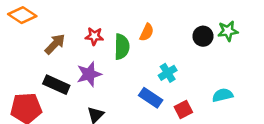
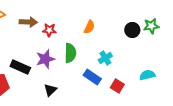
brown arrow: (55, 44) -> (28, 22), moved, turned 48
green semicircle: (122, 47) -> (70, 53), moved
red square: (183, 110) -> (117, 86), turned -32

